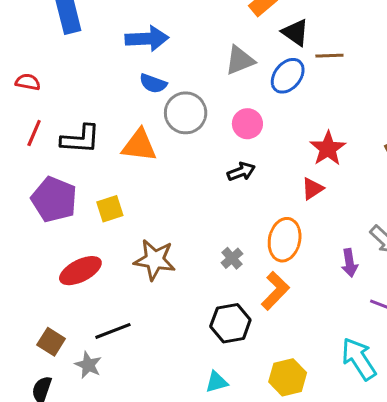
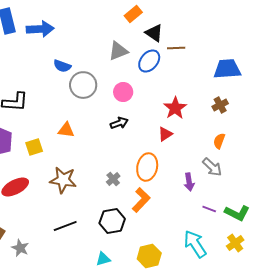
blue arrow: (147, 39) -> (40, 29), moved
orange triangle: (139, 145) -> (66, 130), moved, size x0.7
black line: (113, 331) -> (65, 226), moved

